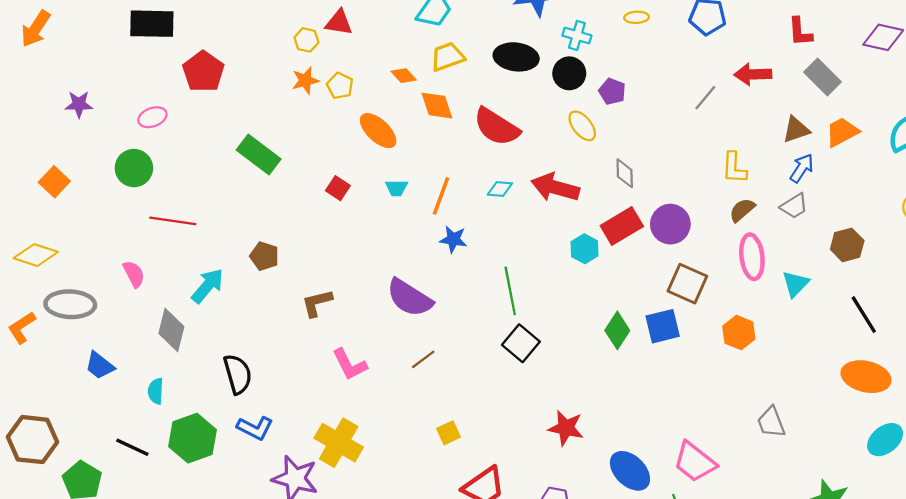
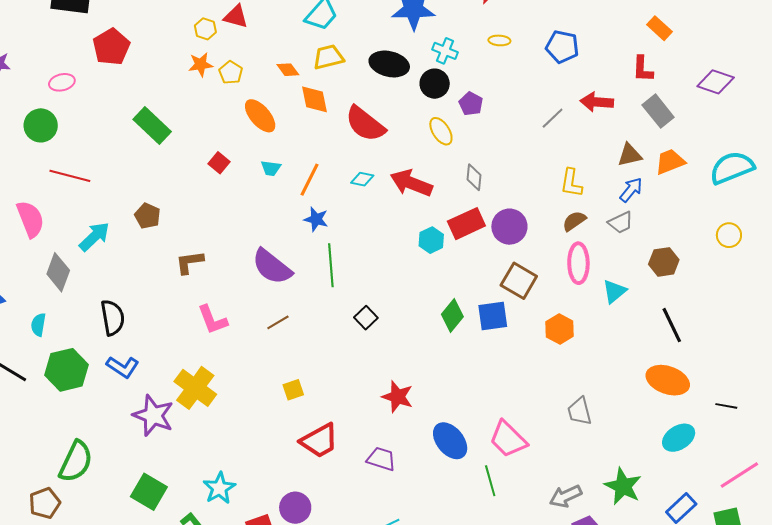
pink semicircle: (134, 274) -> (30, 219), size x1.5
green line: (510, 291) -> (331, 265), moved
black square: (521, 343) -> (366, 318), size x0.7

